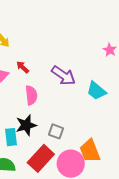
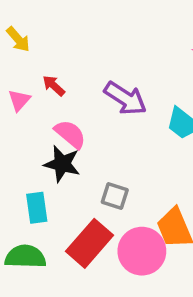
pink semicircle: (31, 95) -> (70, 134), turned -42
black star: (26, 125) -> (62, 164), moved, turned 30

